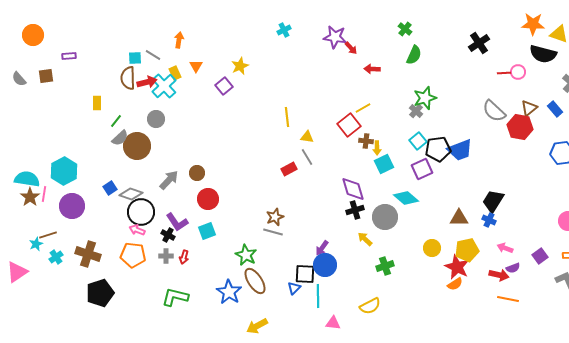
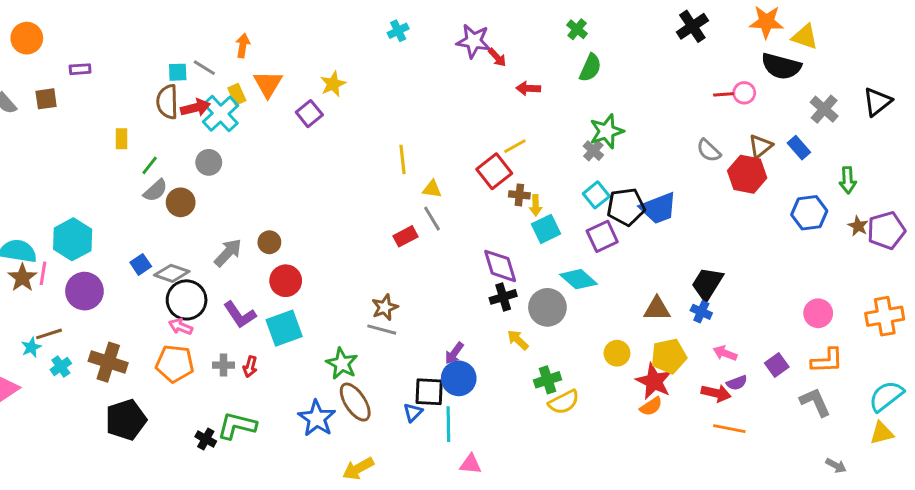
black cross: (479, 43) -> (692, 26), moved
orange triangle: (196, 66) -> (268, 84), size x1.5
gray semicircle: (494, 111) -> (709, 151), size x0.7
brown circle: (137, 146) -> (181, 202), size x0.7
cyan square: (207, 231) -> (284, 328), size x1.4
black cross: (168, 235) -> (206, 439), moved
yellow semicircle: (370, 306) -> (564, 402), moved

